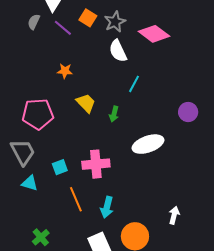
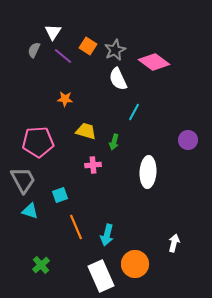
yellow trapezoid: (86, 103) -> (86, 131), turned -30
white ellipse: (148, 144) -> (148, 172), turned -68
pink cross: (96, 164) -> (93, 165), moved, size x0.6

